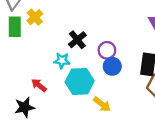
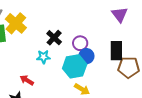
yellow cross: (35, 17) -> (16, 23), size x1.5
cyan hexagon: (80, 82) -> (75, 66), moved

